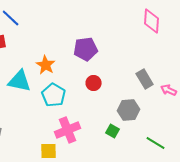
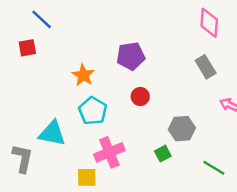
gray rectangle: (145, 79) -> (206, 67), moved
cyan triangle: (20, 81) -> (52, 133), moved
green square: (113, 131) -> (163, 154), turned 32

